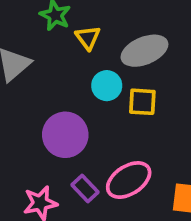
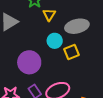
yellow square: (142, 102) -> (71, 52), turned -35

